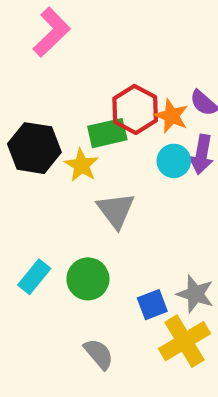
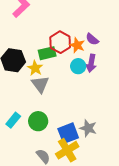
gray triangle: (116, 210) -> (40, 84), moved
blue square: (152, 305) -> (68, 133), size x1.5
yellow cross: (184, 341) -> (67, 150), moved

